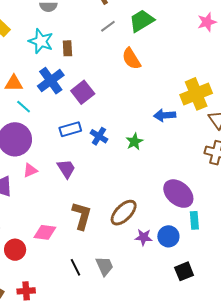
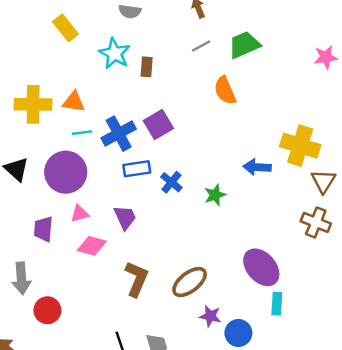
blue cross: (51, 81) -> (119, 134), moved
yellow cross: (196, 94) -> (300, 146), turned 32
cyan line: (24, 107) -> (82, 133), turned -56
pink diamond: (45, 232) -> (92, 246), moved
blue circle: (168, 236) -> (238, 333), moved

